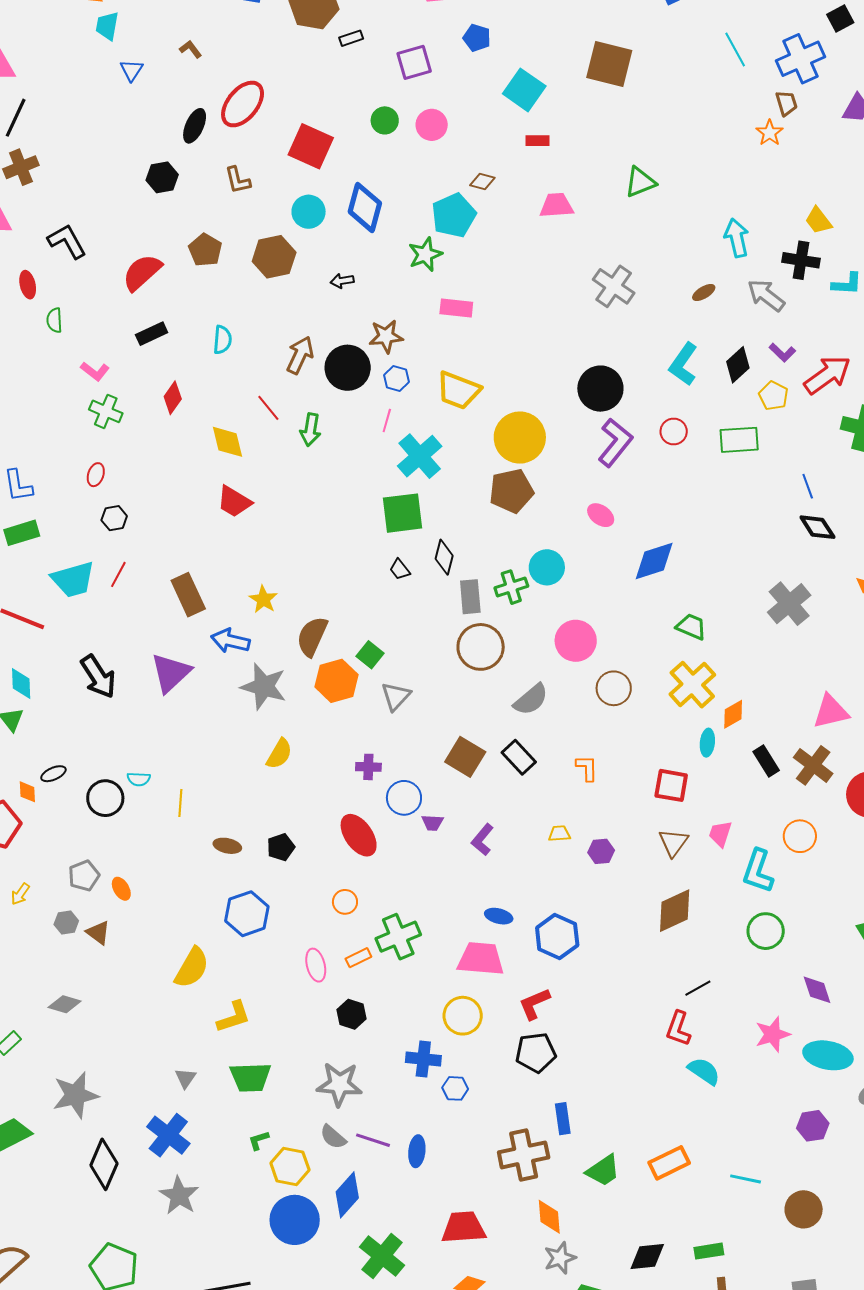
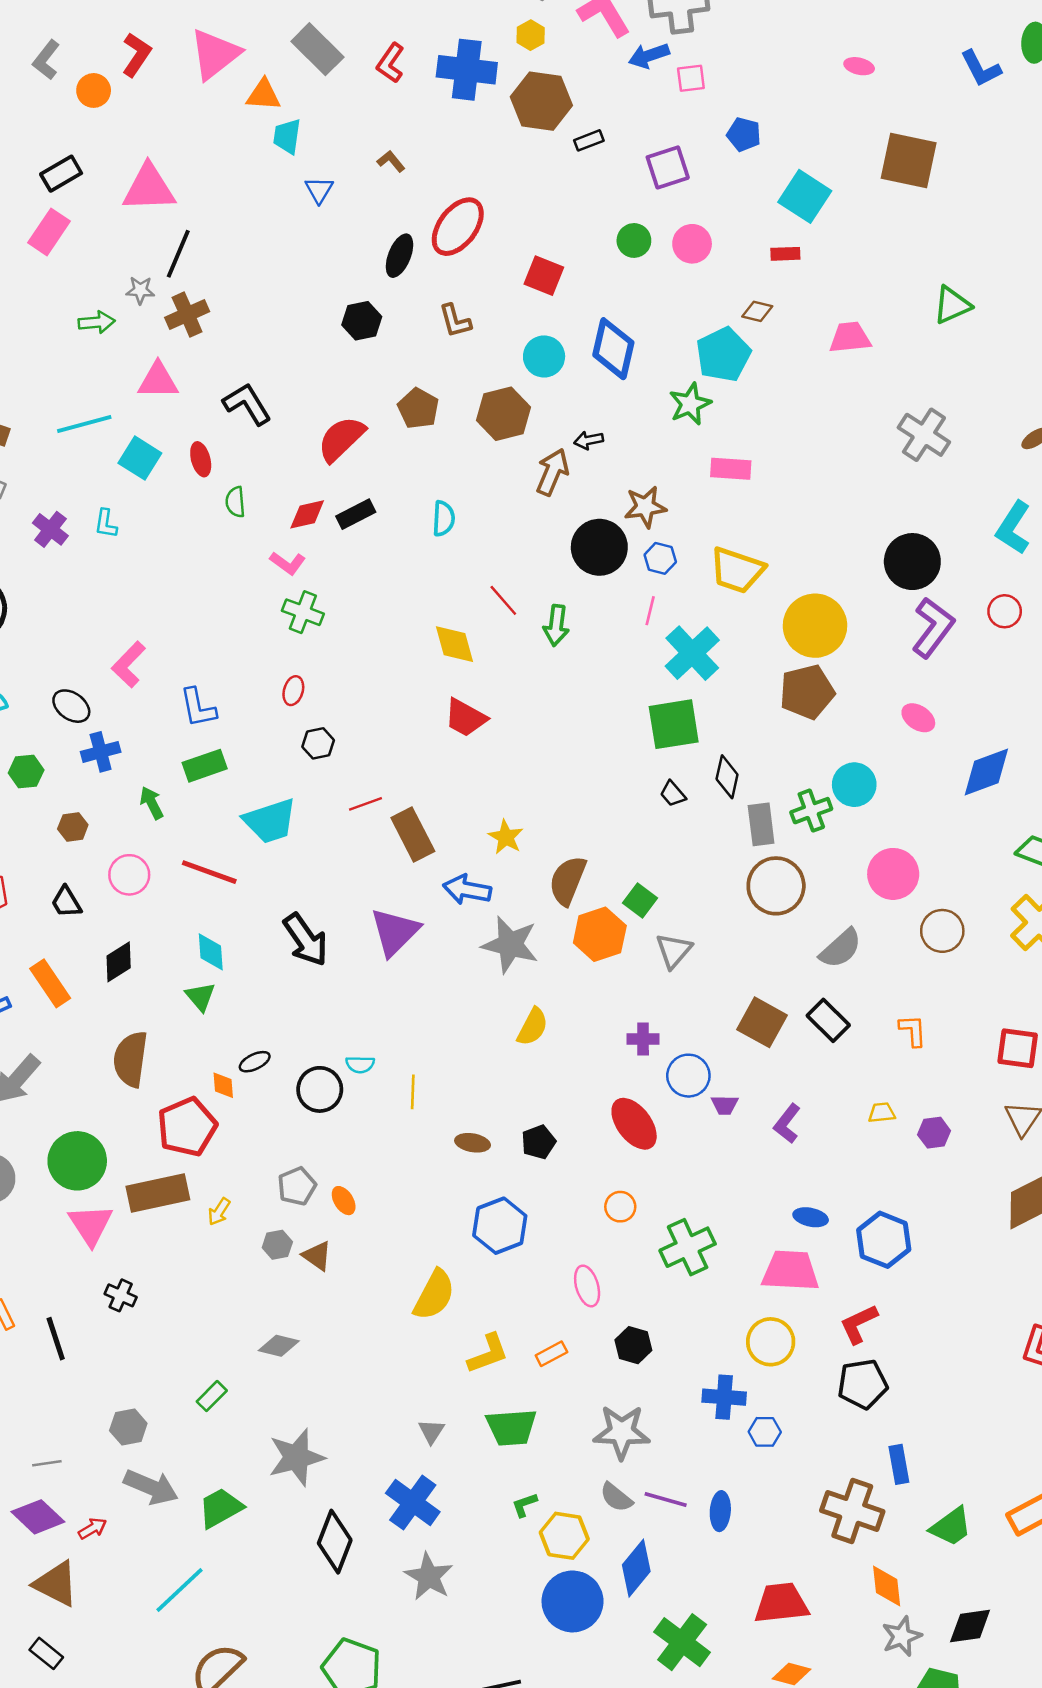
red rectangle: (537, 141) -> (785, 254), moved
red square: (311, 146) -> (544, 276), size x0.7
brown arrow: (300, 355) -> (552, 472), moved
red diamond: (173, 398) -> (307, 514), moved, turned 44
red line: (118, 574) -> (365, 804), moved, turned 44
orange rectangle: (358, 958) -> (551, 1354), moved
brown cross: (524, 1155) -> (852, 1511), turned 33
black diamond: (647, 1257) -> (970, 1626), moved

